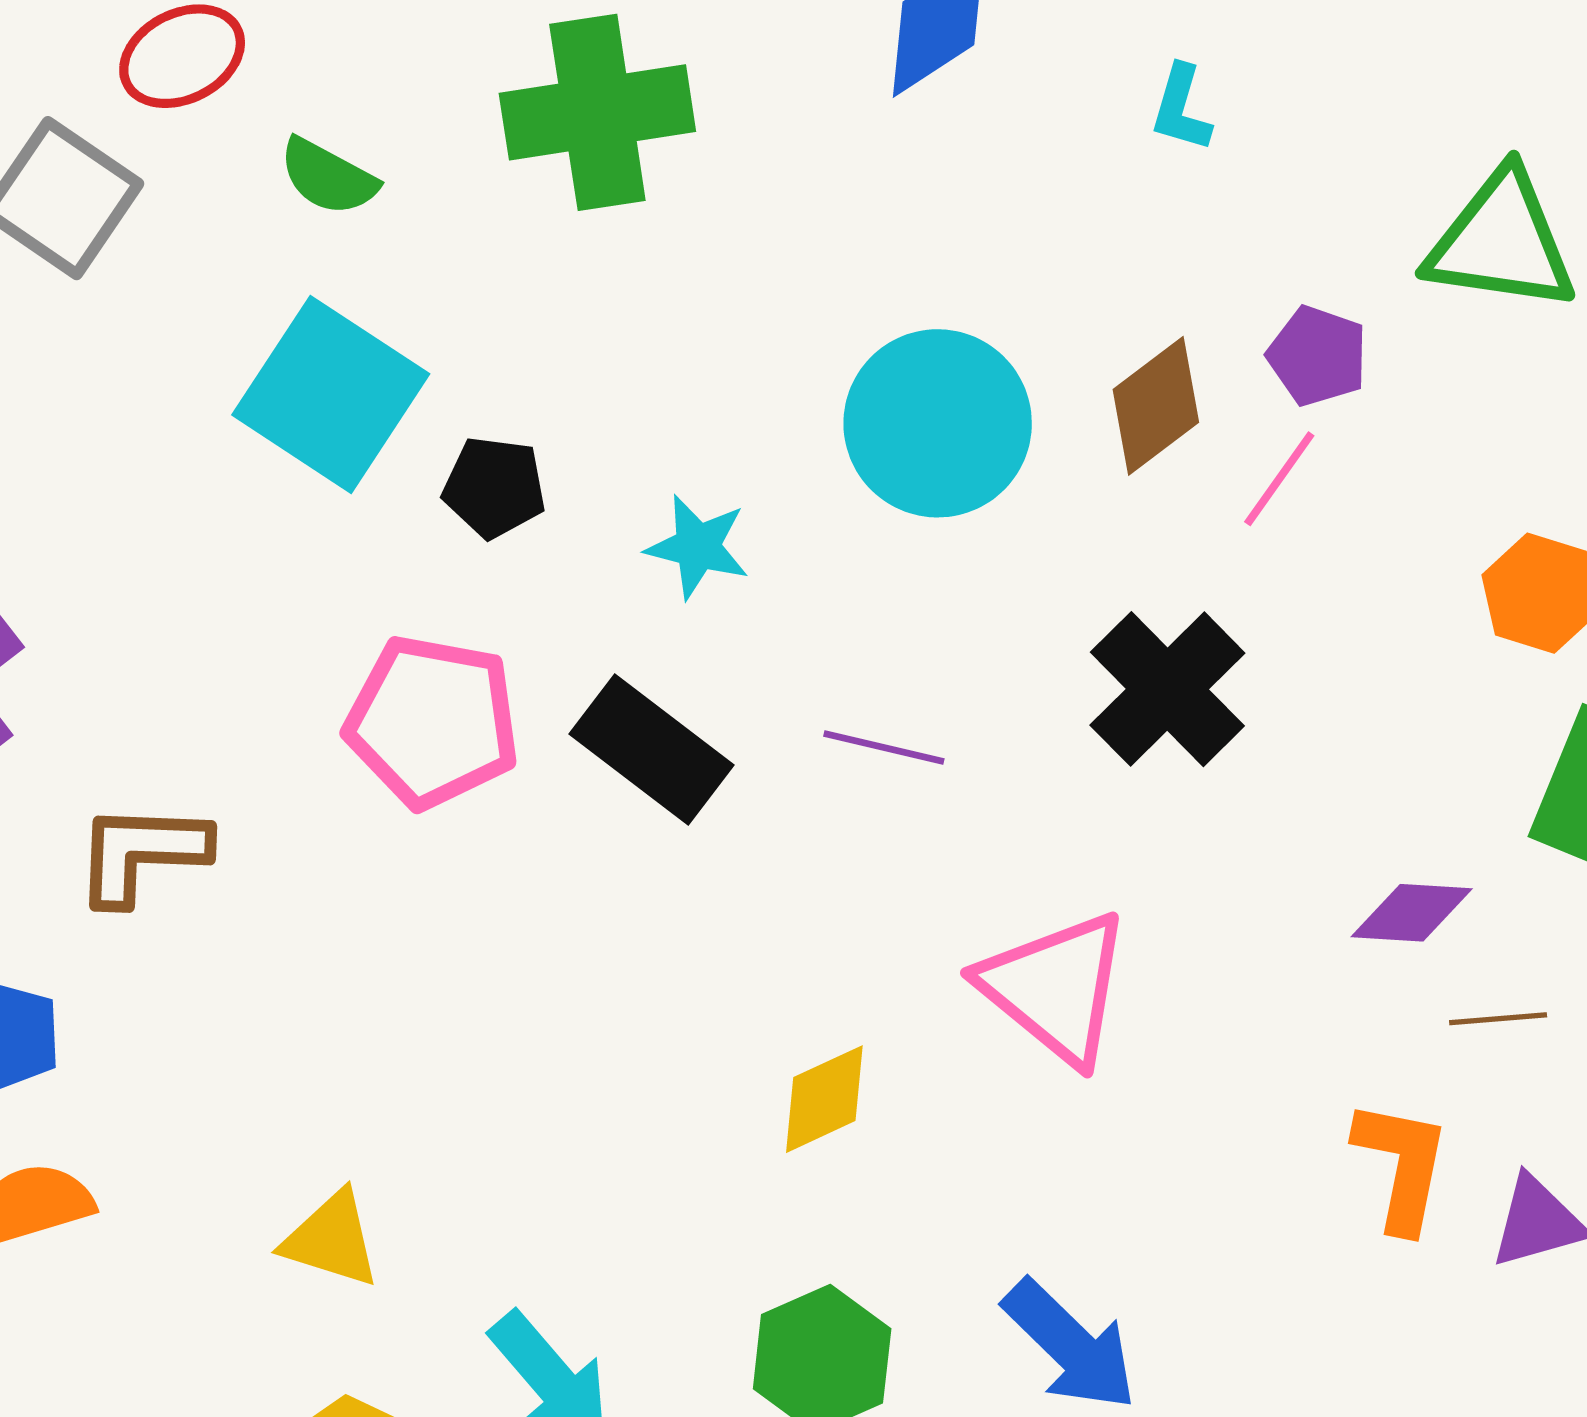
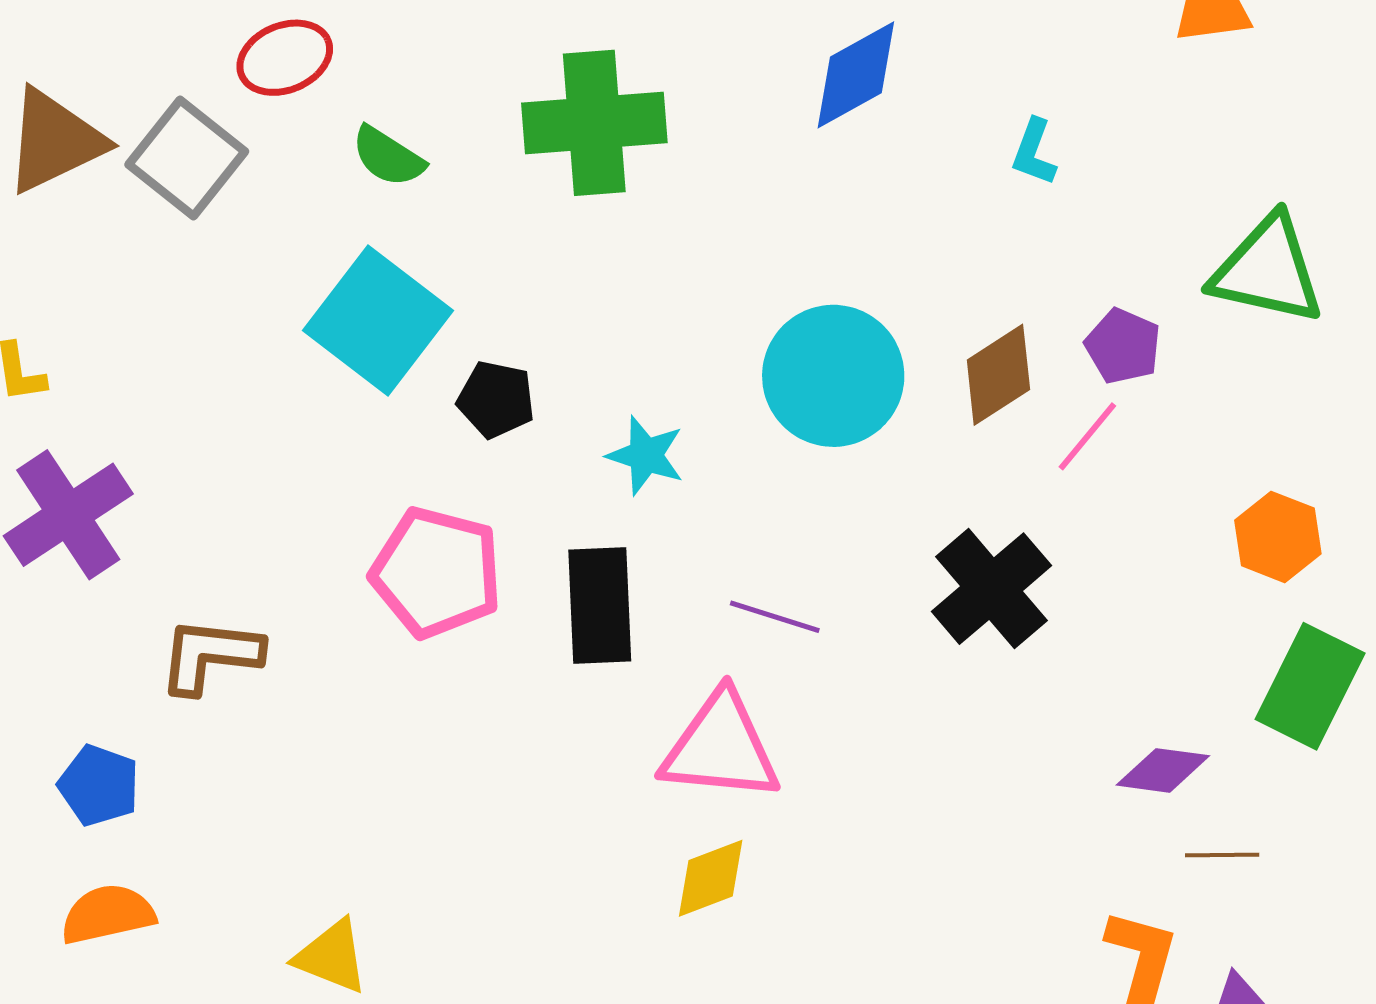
black rectangle: (651, 749) -> (600, 606), turned 46
pink triangle: (1055, 988) -> (721, 747), moved, turned -38

